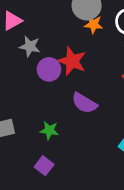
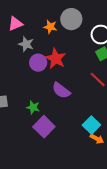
orange star: (93, 24) -> (50, 27), moved
purple square: (44, 166) -> (44, 127), moved, size x1.5

